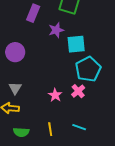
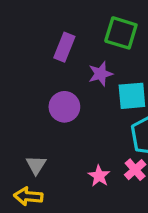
purple circle: (15, 52) -> (64, 107), moved

